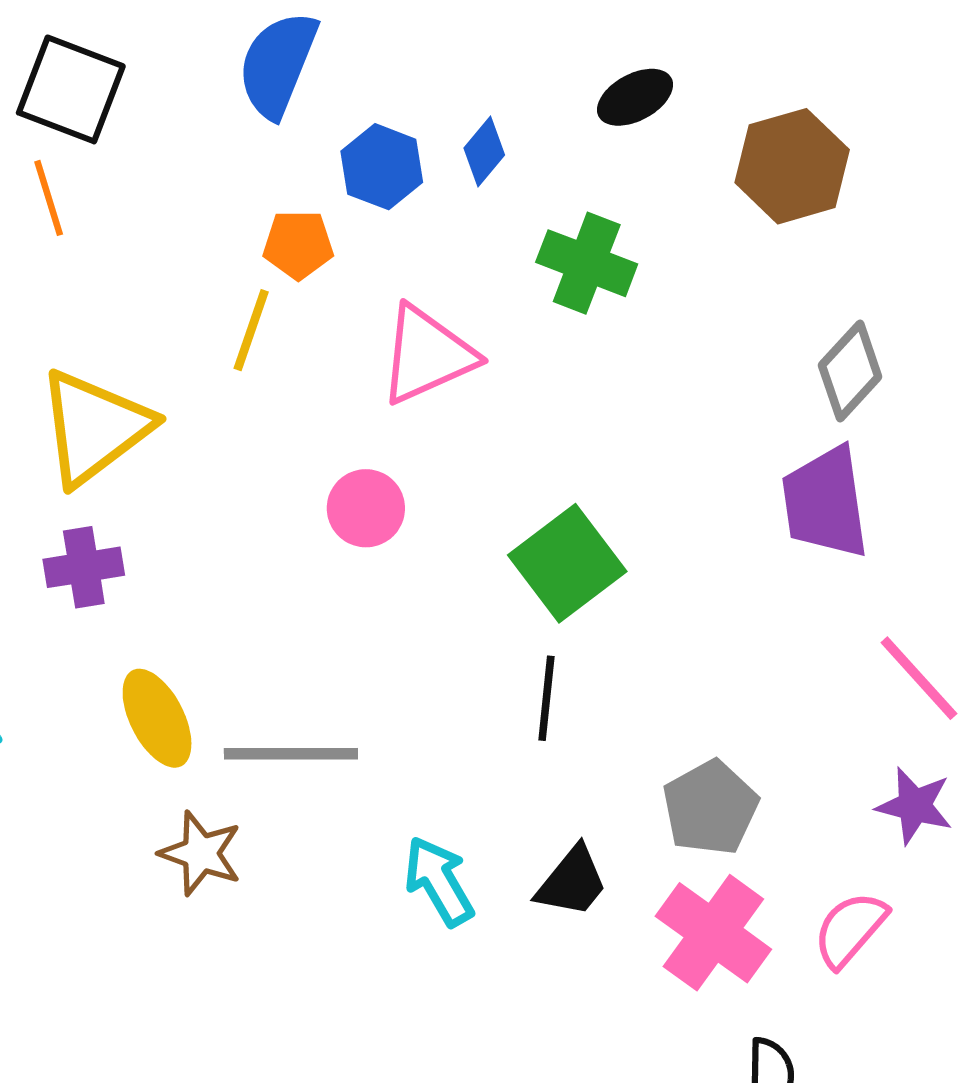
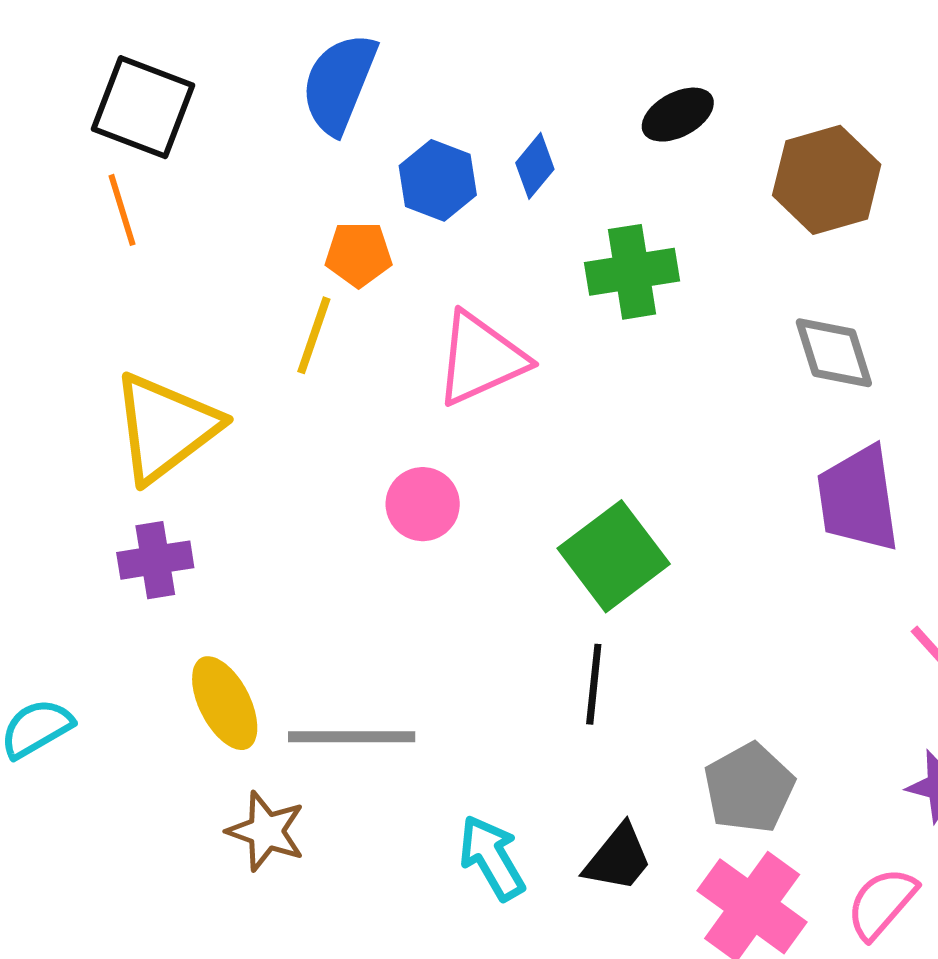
green cross: (587, 263) -> (632, 272), turned -30
gray diamond: (850, 371) -> (834, 353), moved, turned -60

